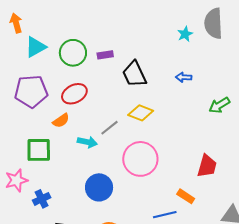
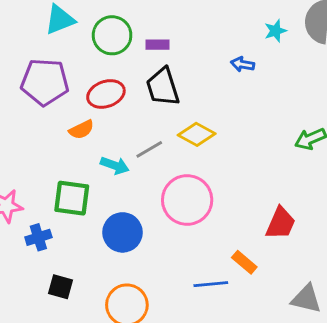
black trapezoid: (134, 74) -> (163, 87), moved
blue arrow: (184, 77) -> (243, 64), moved
green square: (39, 150) -> (72, 198), moved

